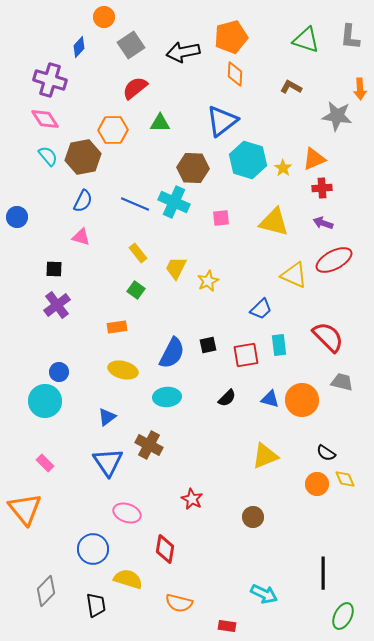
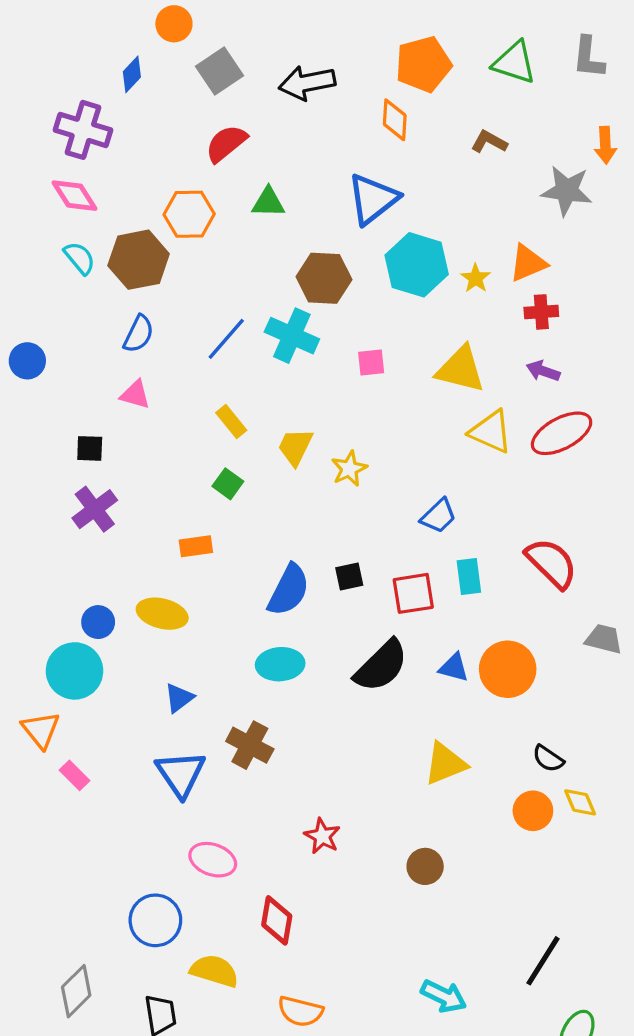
orange pentagon: (231, 37) -> (423, 64), moved
blue line: (135, 204) -> (226, 339), turned -72
yellow triangle: (294, 275) -> (491, 432), moved
yellow ellipse: (123, 370) -> (162, 614), moved
gray trapezoid: (342, 382) -> (604, 639), moved
black semicircle: (227, 398) -> (381, 666), size x1.8
orange triangle: (25, 509) -> (41, 730), moved, size x0.7
black line: (323, 573) -> (543, 961), turned 32

